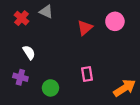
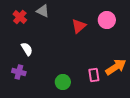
pink rectangle: (87, 74) -> (94, 75), moved
green circle: (50, 88) -> (63, 82), moved
orange arrow: (125, 88) -> (116, 67), moved

